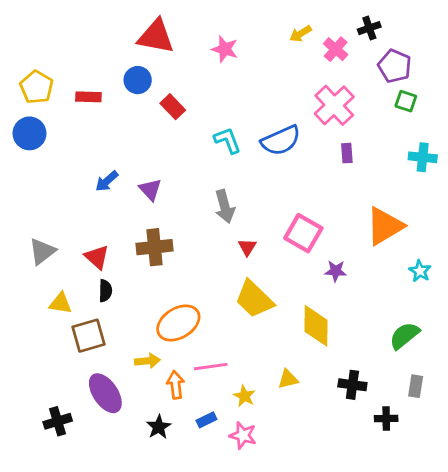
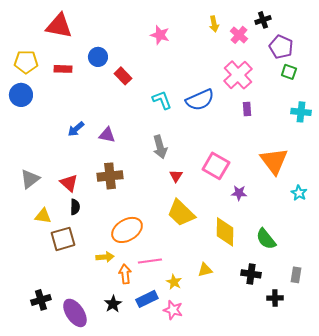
yellow arrow: (301, 34) -> (214, 24), turned -70
red triangle: (156, 37) -> (59, 26), moved
yellow pentagon: (37, 87) -> (26, 62), turned -30
purple triangle: (150, 190) -> (107, 135), turned -36
orange triangle: (385, 226) -> (274, 161), turned -36
green semicircle: (404, 336) -> (266, 239), moved, turned -90
purple ellipse: (105, 393) -> (75, 313), moved
blue rectangle: (206, 420) -> (147, 299), size x1.5

